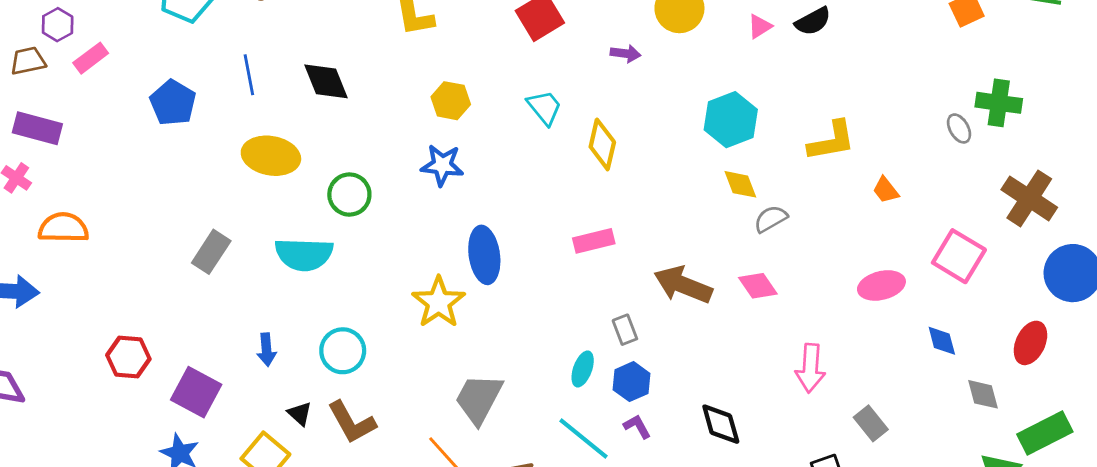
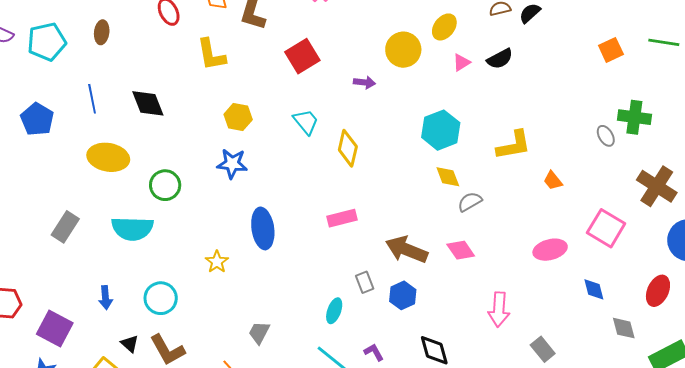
yellow star: (439, 302) -> (217, 262), moved, size x0.6
blue hexagon: (632, 382) -> (403, 295), moved
gray trapezoid: (479, 399) -> (259, 333), size x0.6

